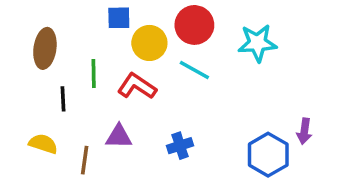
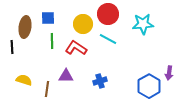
blue square: (119, 18) -> (48, 18), moved
black line: (63, 99) -> (12, 47), moved

